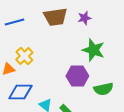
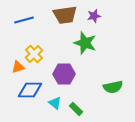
green star: (93, 50) -> (85, 43), moved
purple hexagon: (77, 76) -> (64, 74), moved

